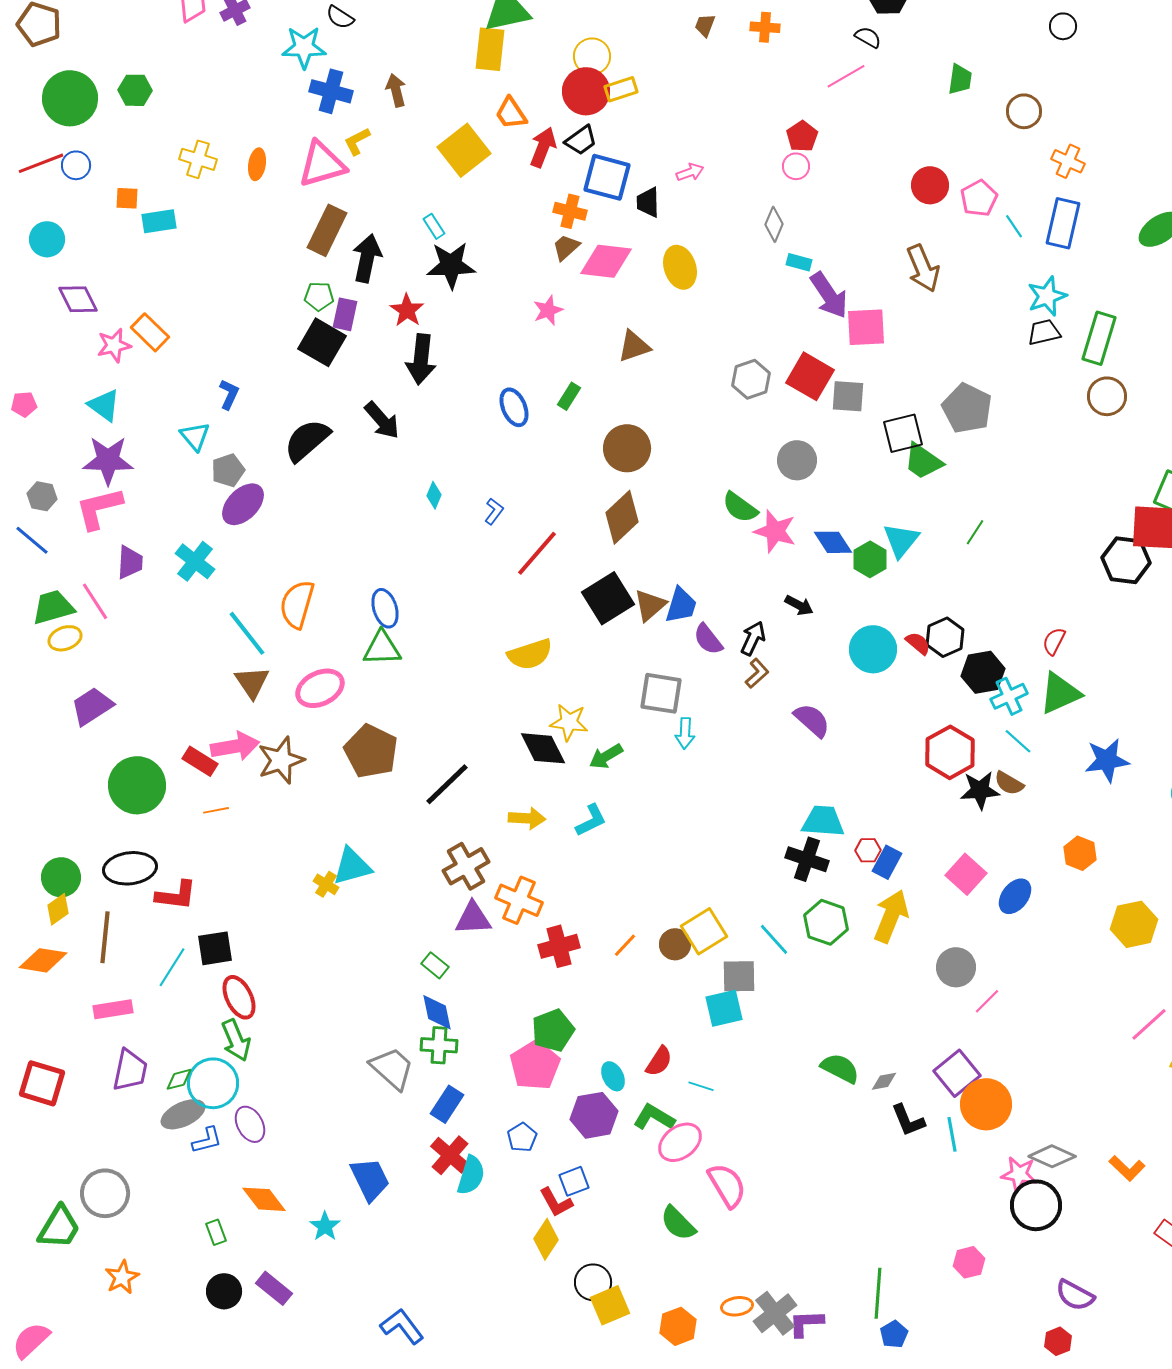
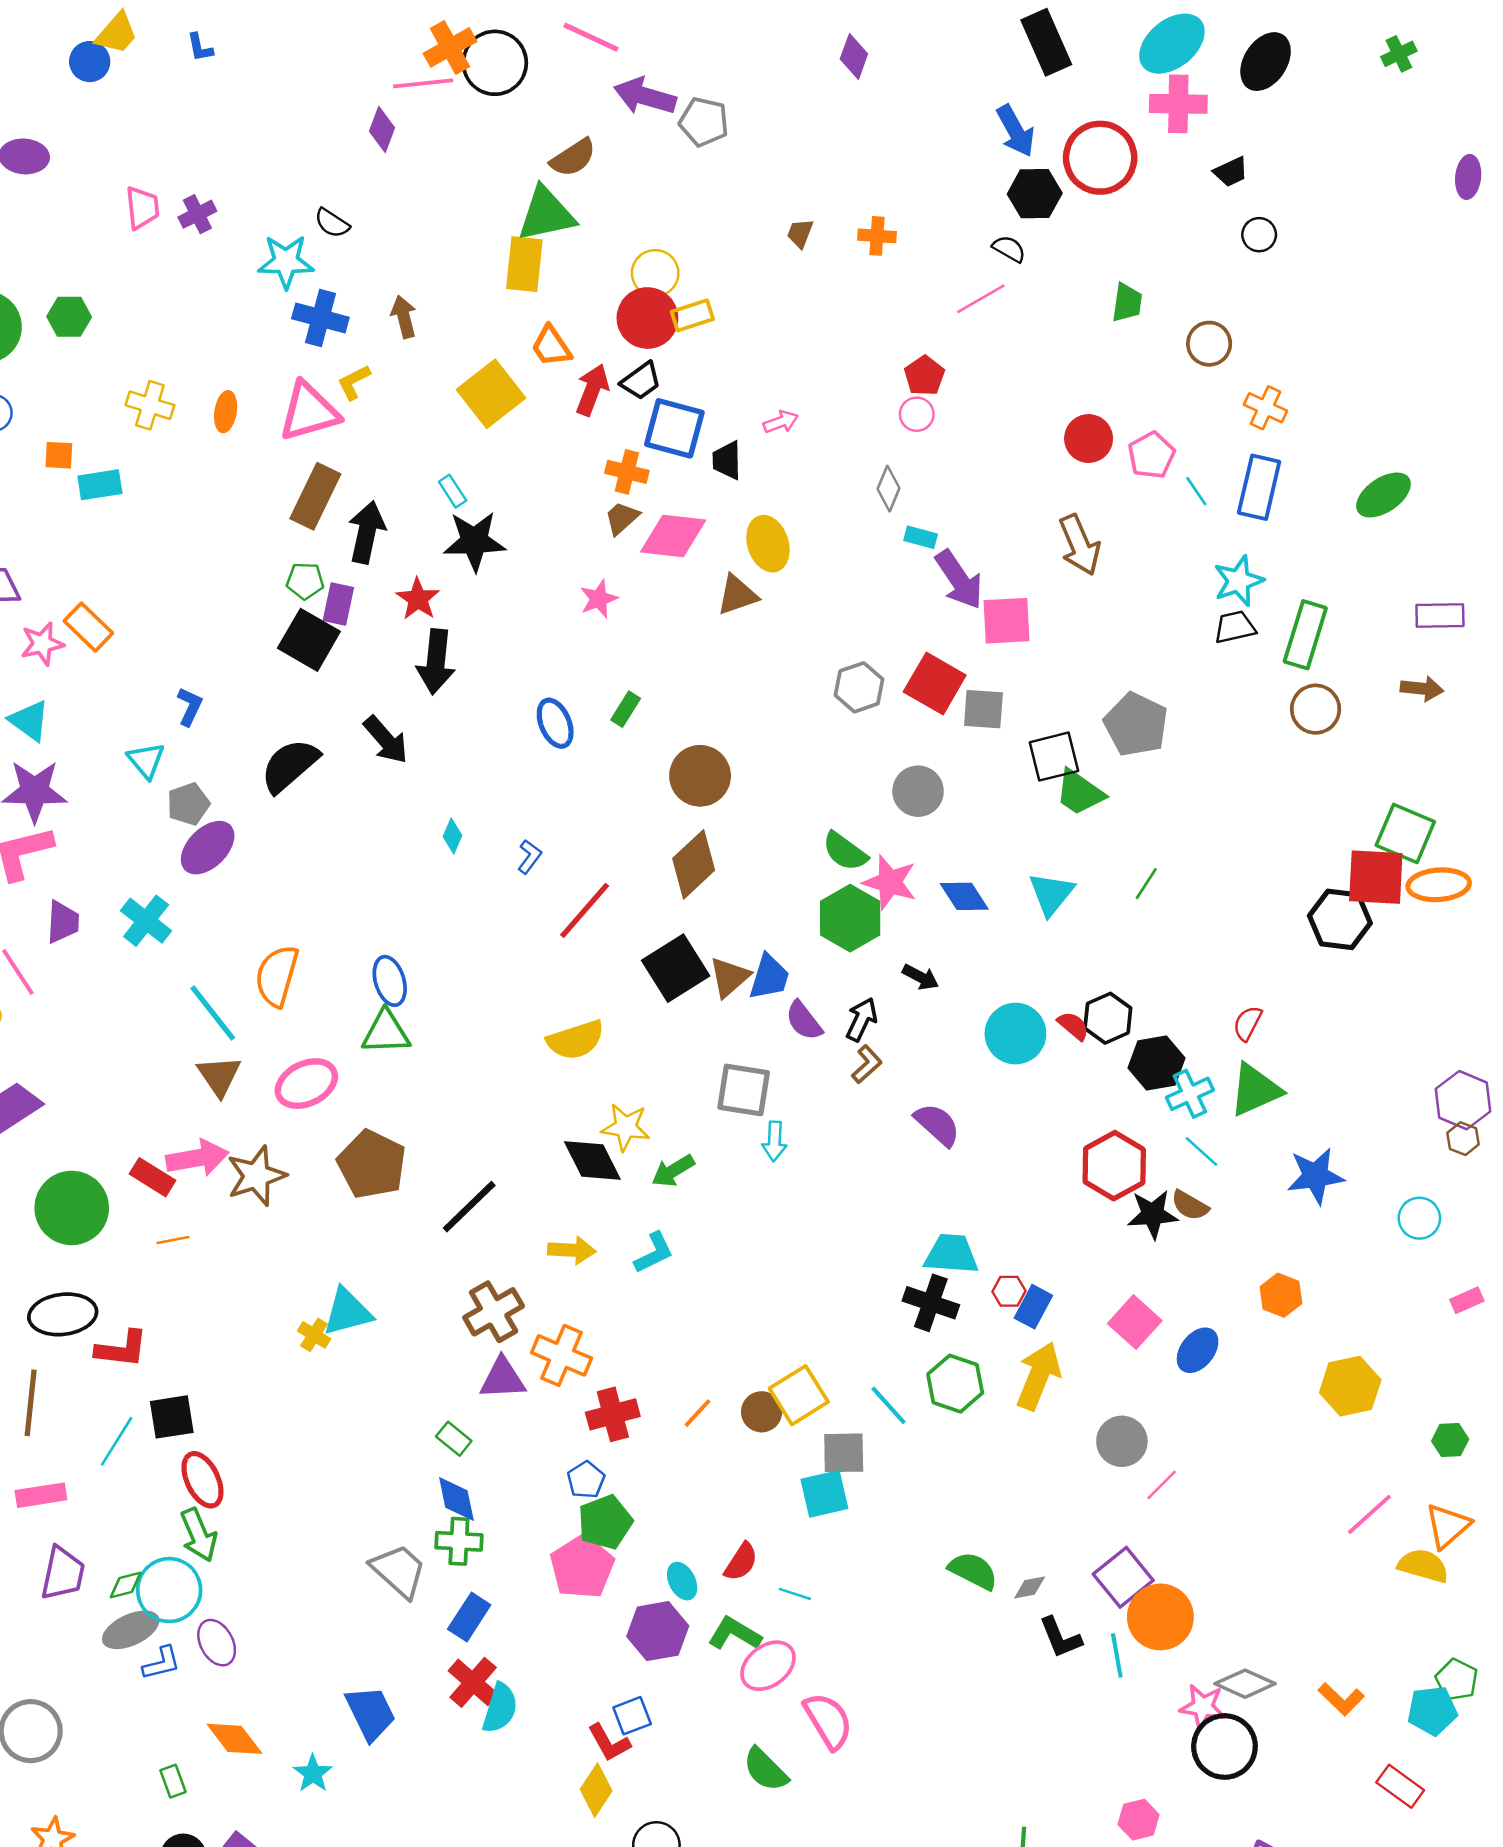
brown triangle: (634, 346) -> (737, 595), moved
green hexagon: (870, 559) -> (850, 918), moved, size x1.4
blue pentagon: (522, 1137) -> (586, 1480), moved

